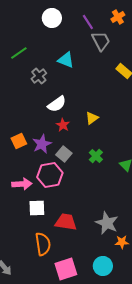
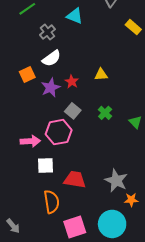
white semicircle: (57, 104) -> (52, 58), moved
yellow triangle: (92, 118) -> (101, 75), turned 32
orange square: (19, 141) -> (27, 75), moved
purple star: (42, 144) -> (50, 88), moved
cyan circle: (103, 266) -> (112, 224), size x1.4

